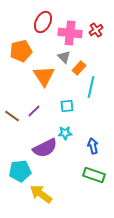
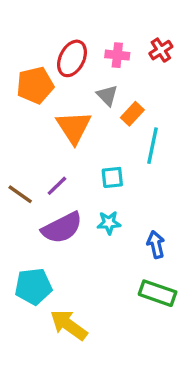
red ellipse: (43, 22) -> (72, 58), moved
pink cross: (70, 33) -> (117, 55), size x0.6
purple semicircle: (45, 148) -> (62, 228), moved

